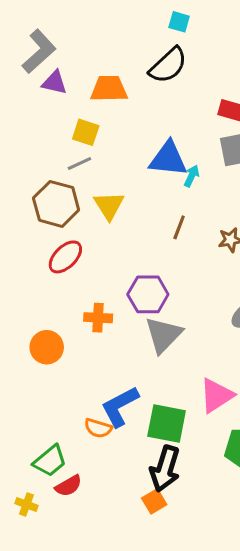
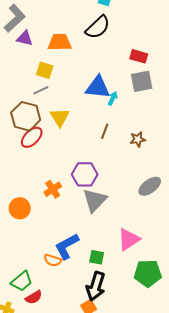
red ellipse: (65, 257) -> (32, 137), moved
orange cross: (98, 318) -> (53, 189), turned -36
green square: (167, 424) -> (97, 257), size x0.6

